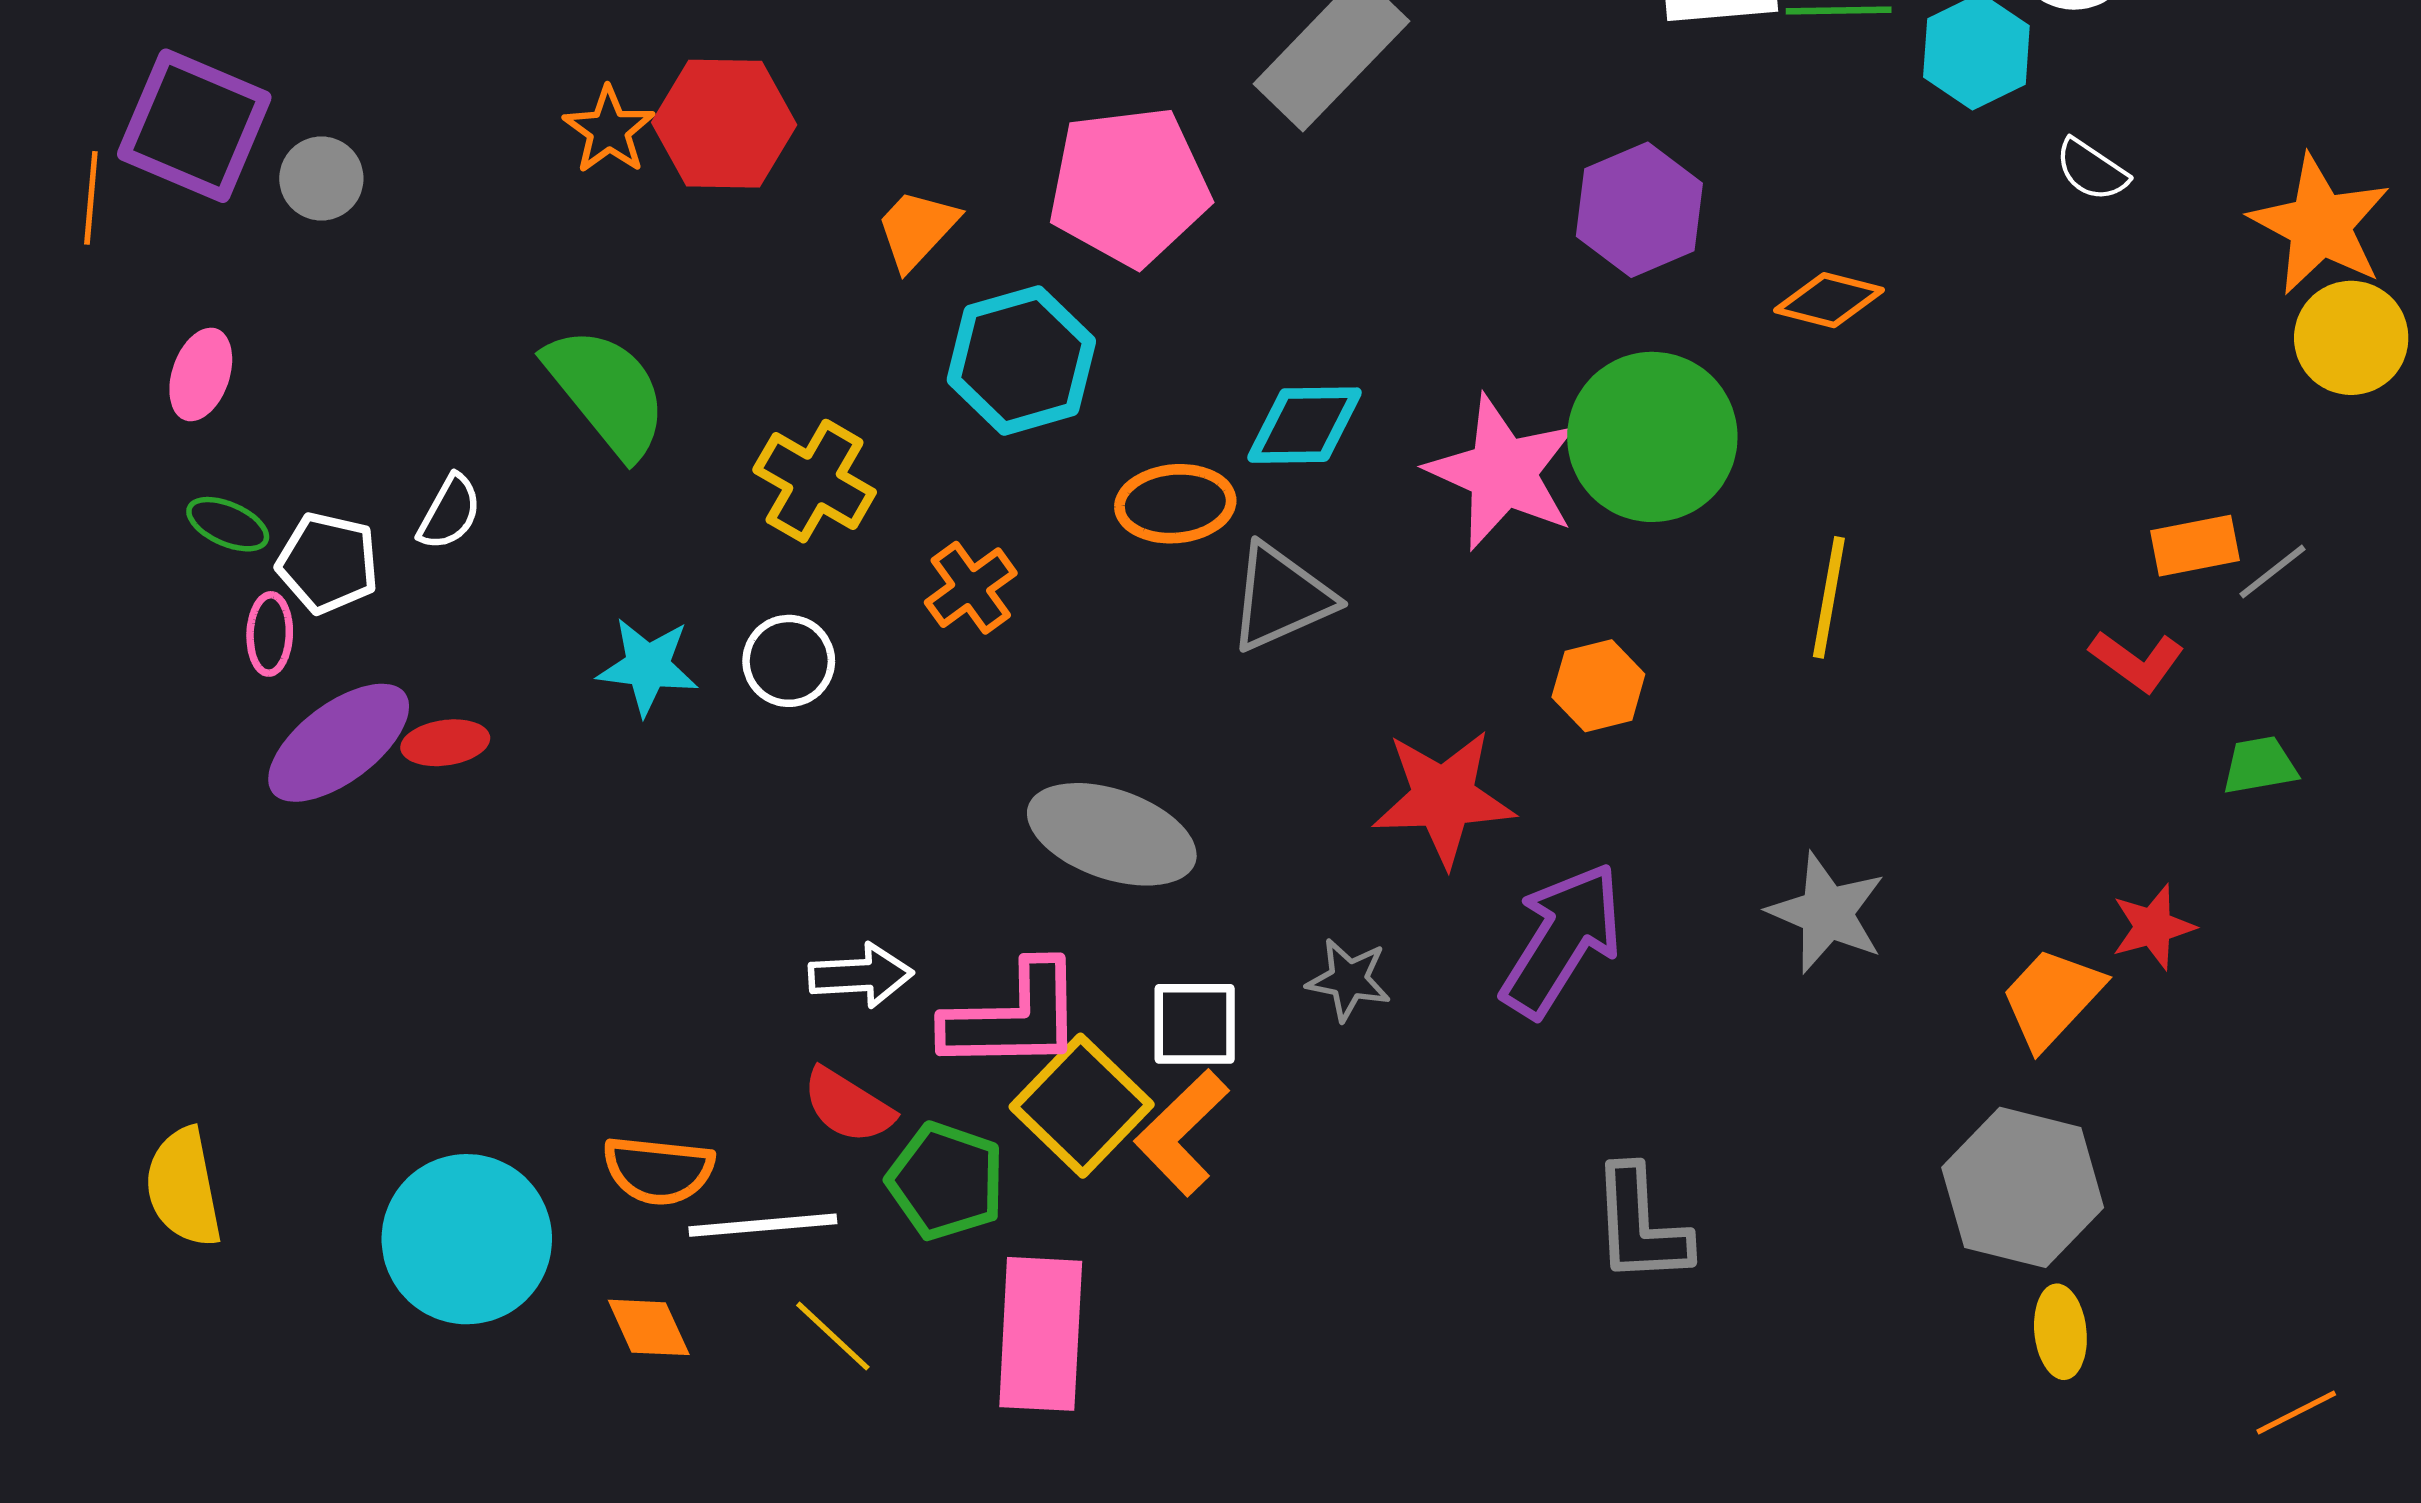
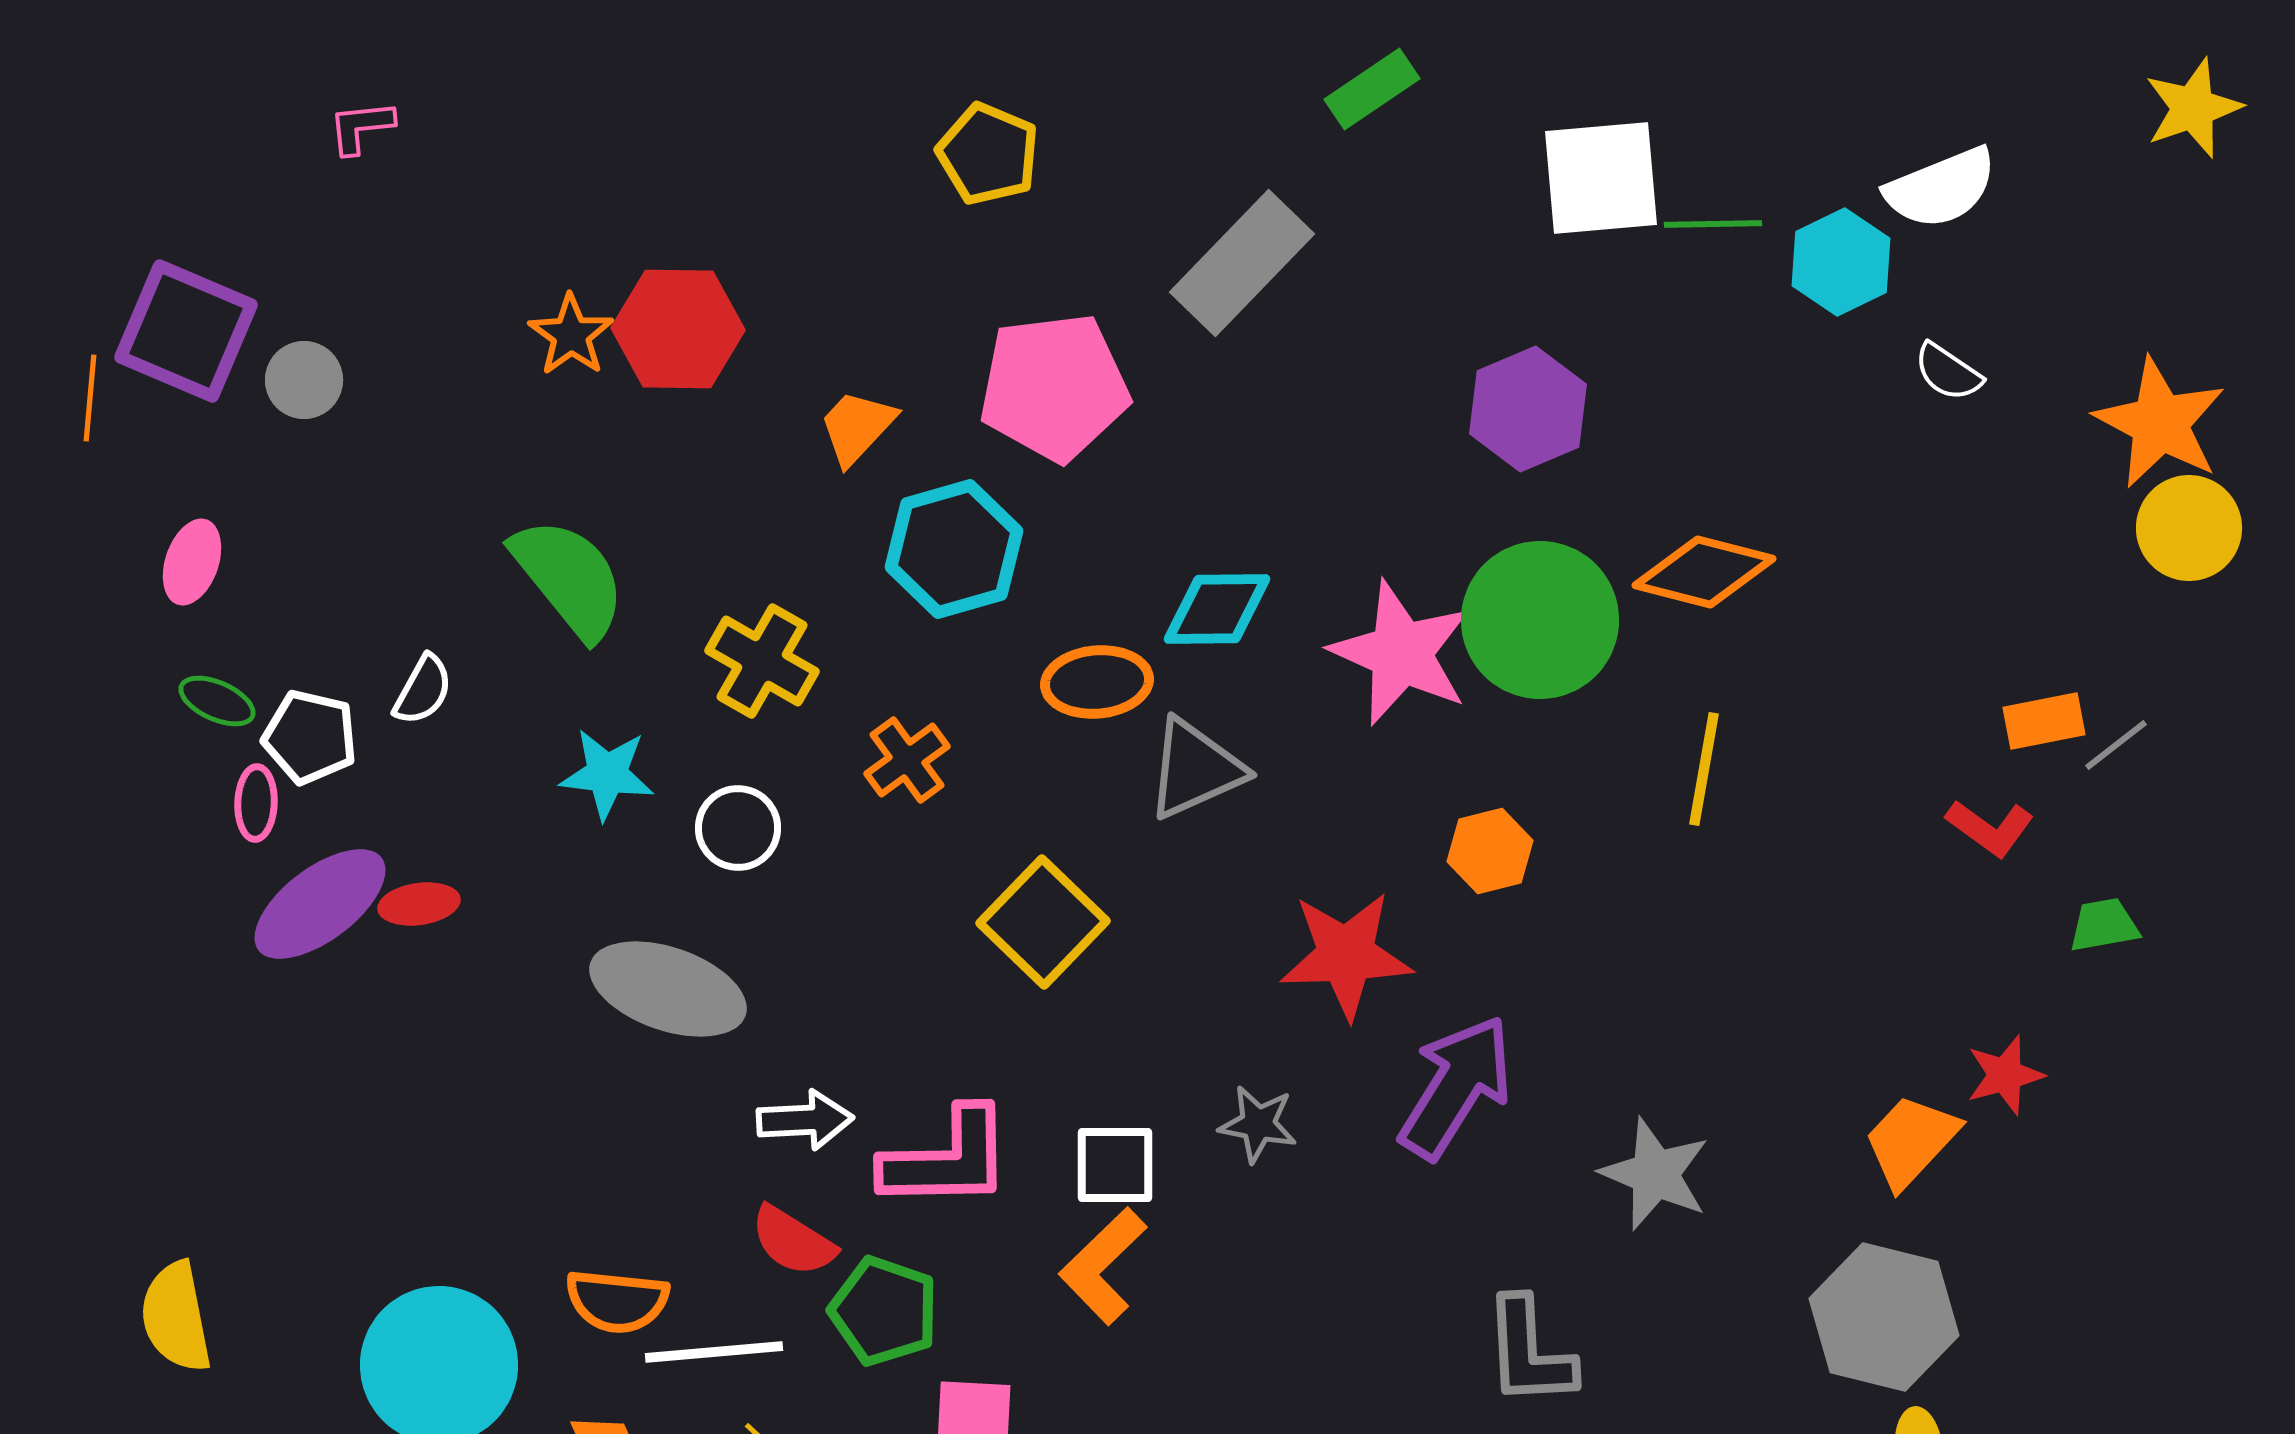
orange diamond: (1829, 300) -> (1704, 572), moved, size x1.4
cyan star: (648, 666) -> (607, 774), moved
gray ellipse: (1112, 834) -> (668, 989), moved
gray star: (1827, 913) -> (1655, 1174), moved
yellow square: (1082, 1106) -> (1043, 922), moved

